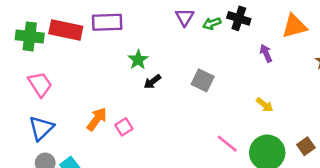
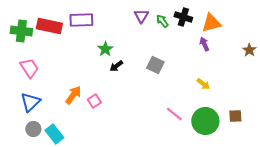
green arrow: (212, 24) -> (162, 21), turned 72
orange triangle: (294, 26) -> (211, 23), moved
brown square: (306, 146) -> (235, 116), turned 32

